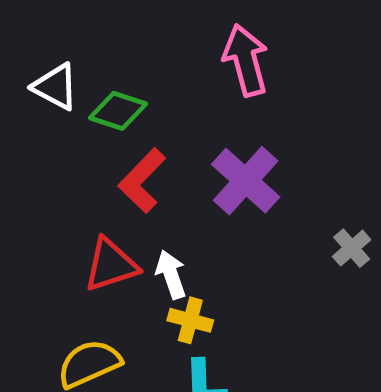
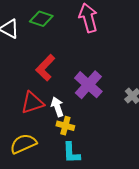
green diamond: (118, 111) -> (41, 19), moved
purple cross: (246, 181) -> (88, 85), moved

